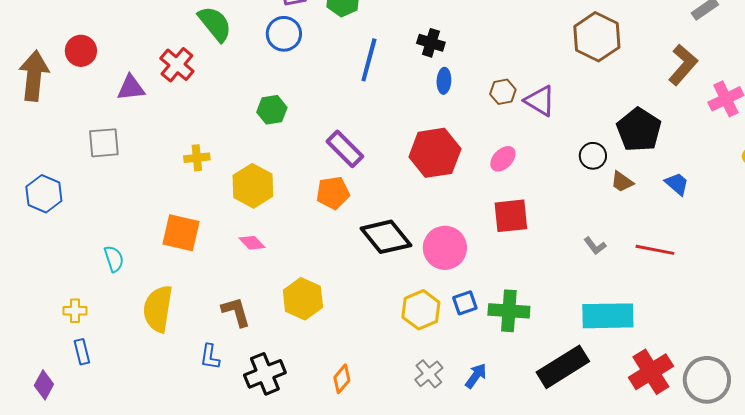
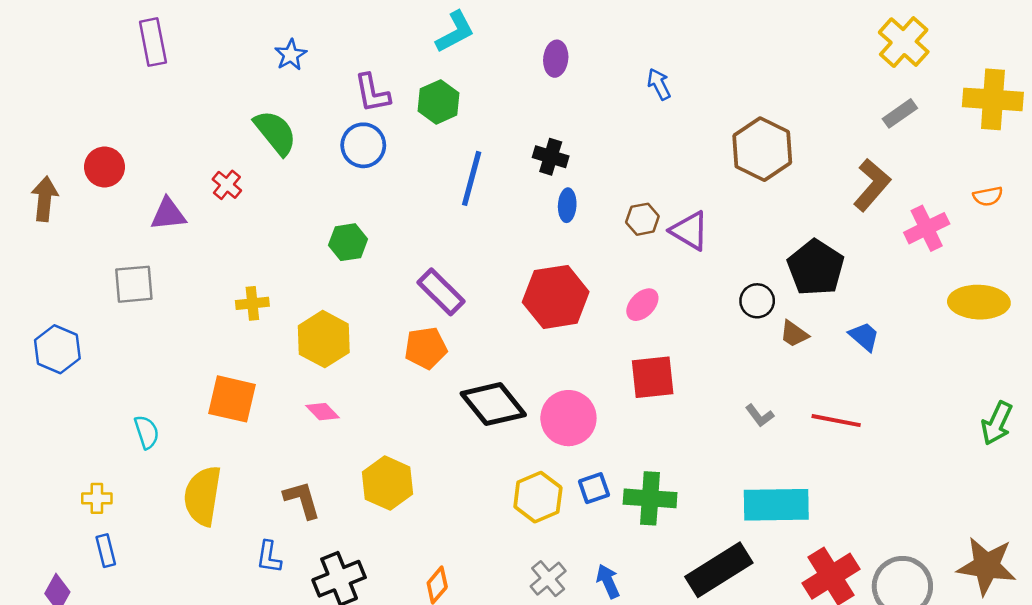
red cross: (177, 65) -> (227, 185), size x0.7
brown arrow: (34, 76) -> (45, 199), size x0.7
blue arrow: (476, 376) -> (608, 581), turned -60

